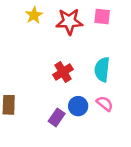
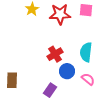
blue circle: (78, 106) -> (67, 71), moved

